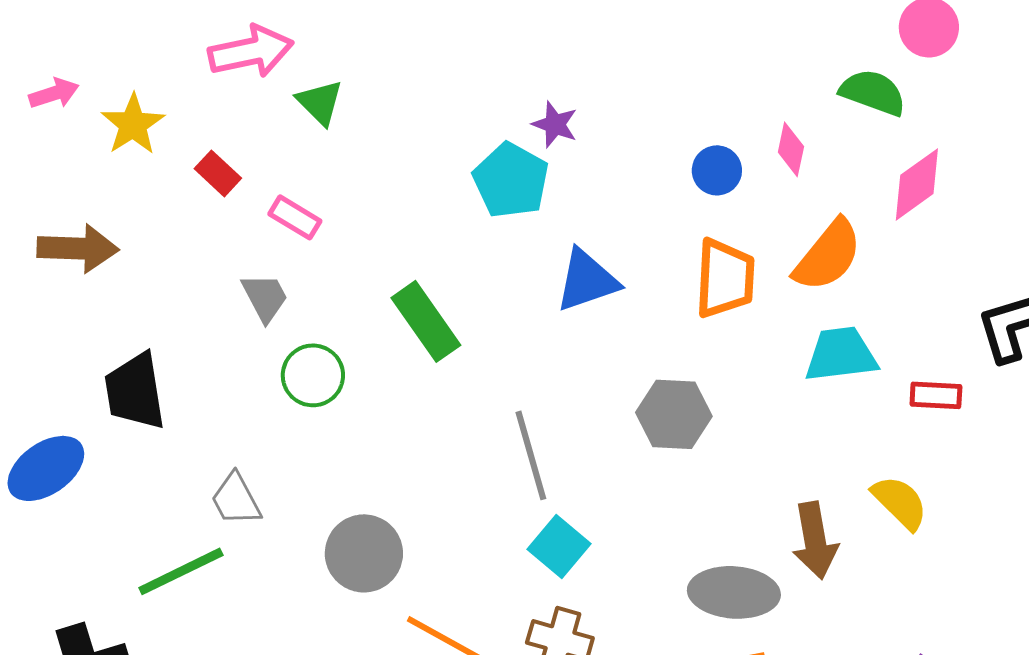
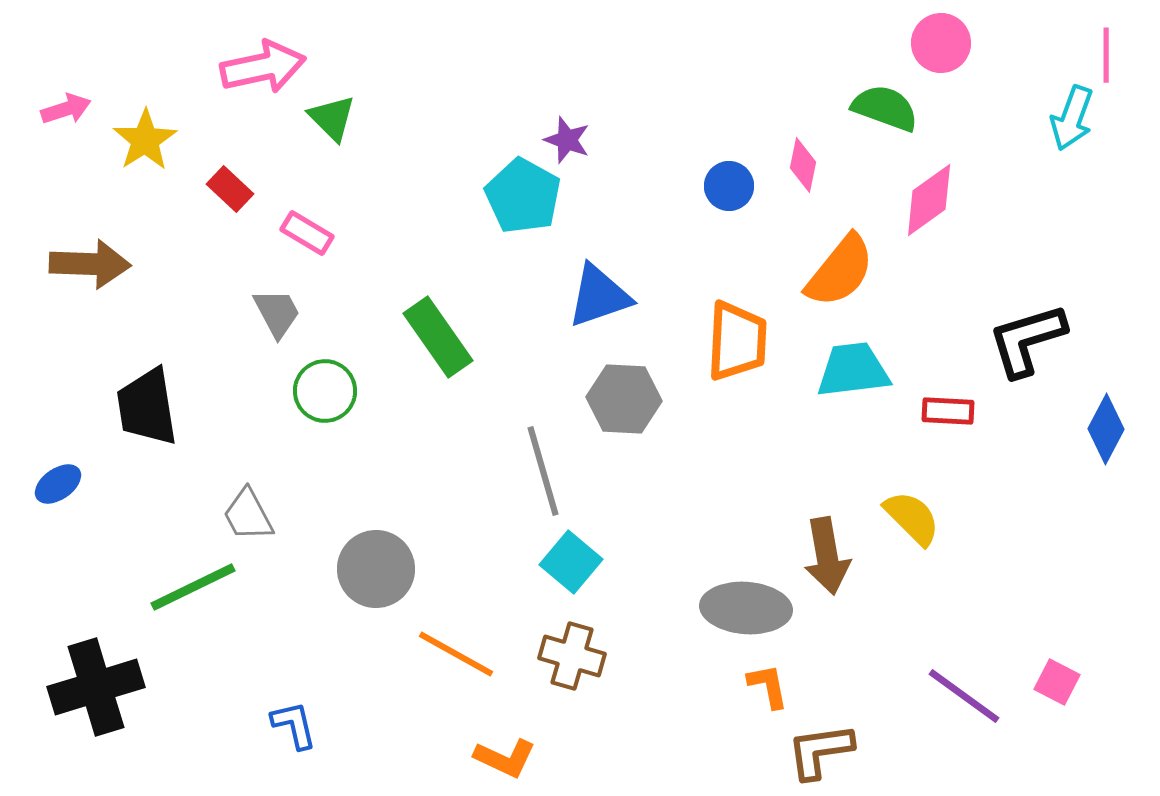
orange trapezoid: (725, 278) -> (737, 341), moved
gray hexagon: (674, 414) -> (624, 399), moved
blue ellipse: (46, 468) -> (58, 484), size x0.6

